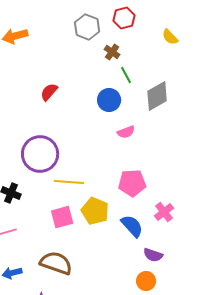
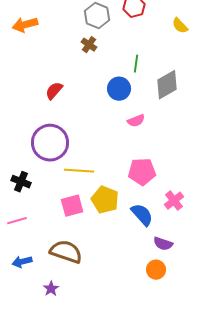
brown cross: (112, 52) -> (89, 45), moved
green line: (126, 75) -> (136, 64), turned 36
red semicircle: (49, 92) -> (54, 91), moved

